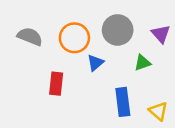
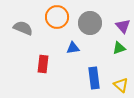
orange circle: (74, 38) -> (57, 17), moved
blue triangle: (95, 63) -> (73, 48), turned 32
green triangle: (142, 63) -> (119, 48), moved

